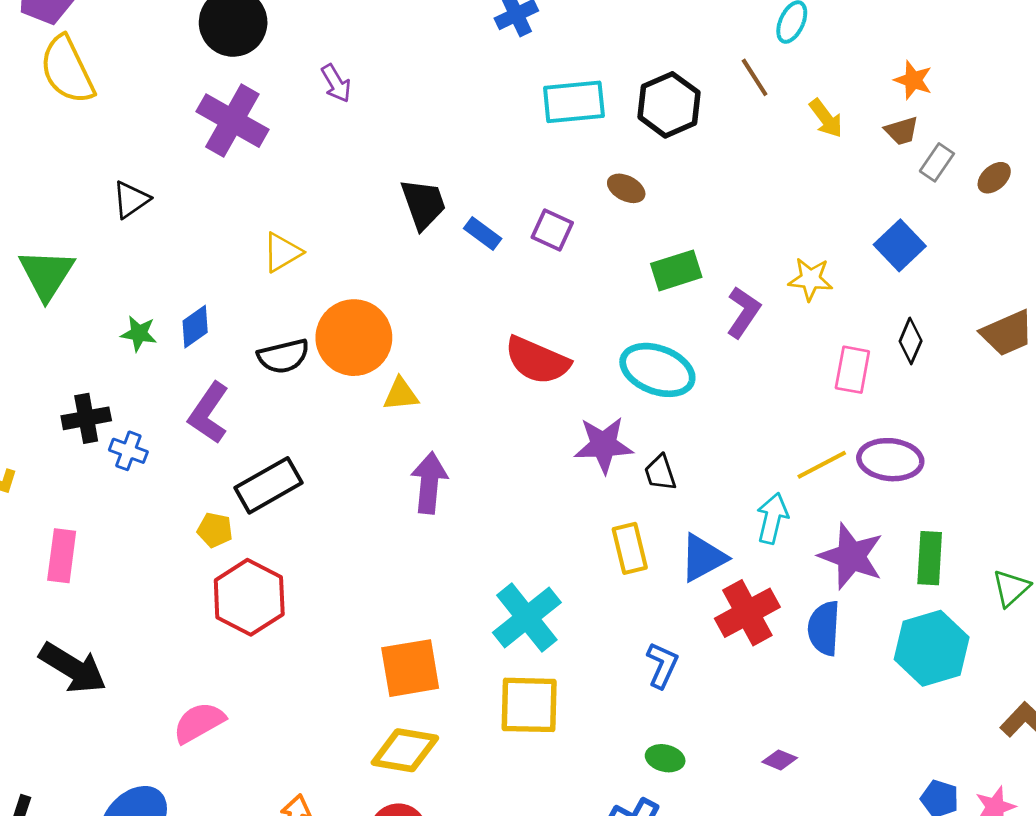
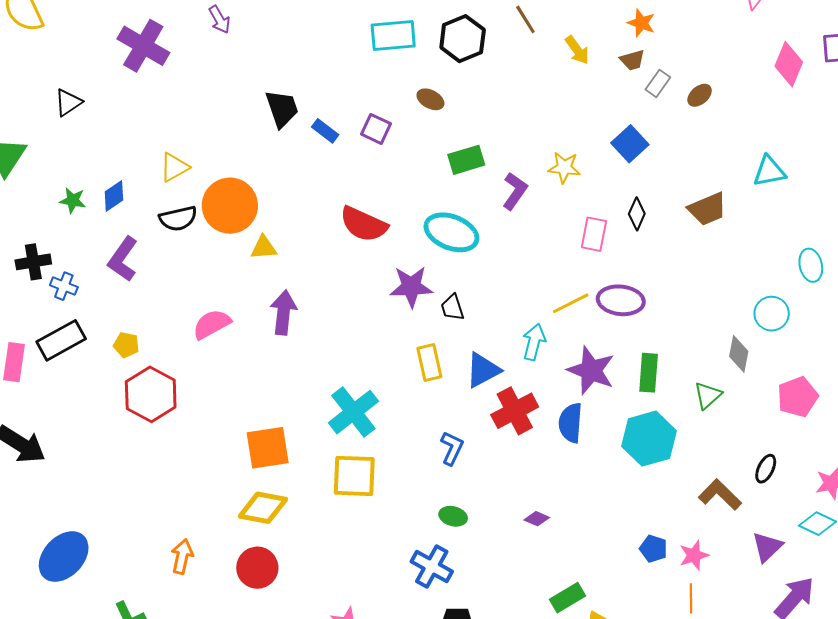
yellow triangle: (282, 252) -> (174, 167), moved
black rectangle: (268, 485) -> (61, 340), moved
pink semicircle: (199, 723) -> (212, 324), moved

